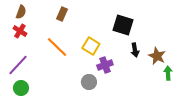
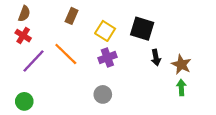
yellow square: (91, 46) -> (105, 31), moved
purple line: (18, 65) -> (33, 61), moved
purple cross: (105, 65) -> (107, 58), moved
green arrow: (168, 73) -> (181, 88), moved

